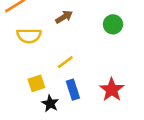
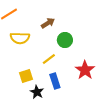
green circle: (113, 24) -> (65, 40), moved
red star: (112, 90) -> (85, 70), moved

